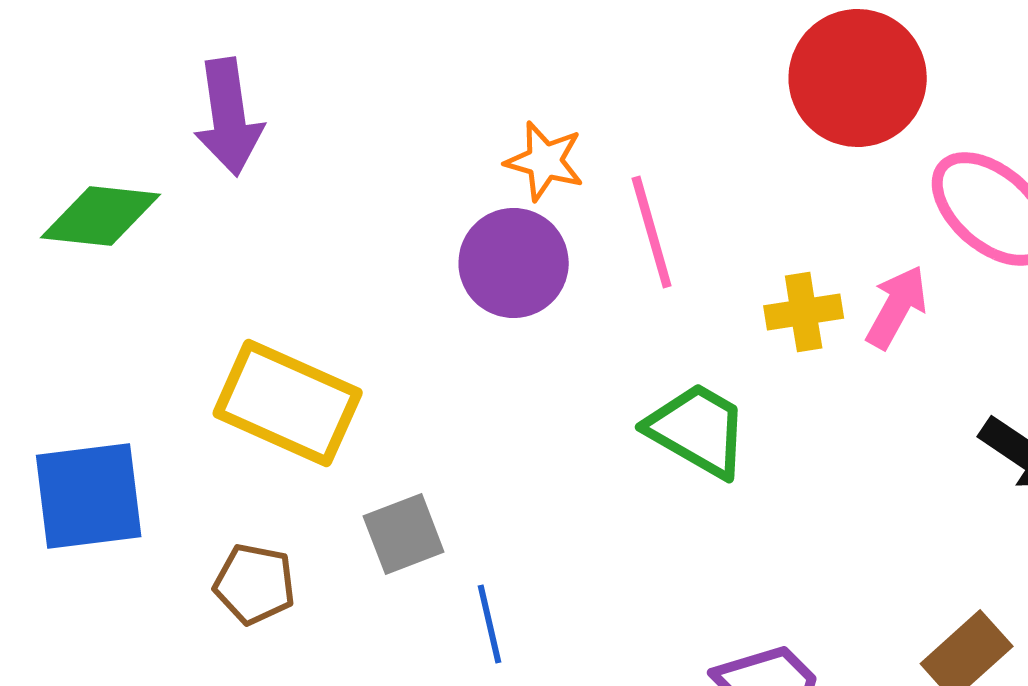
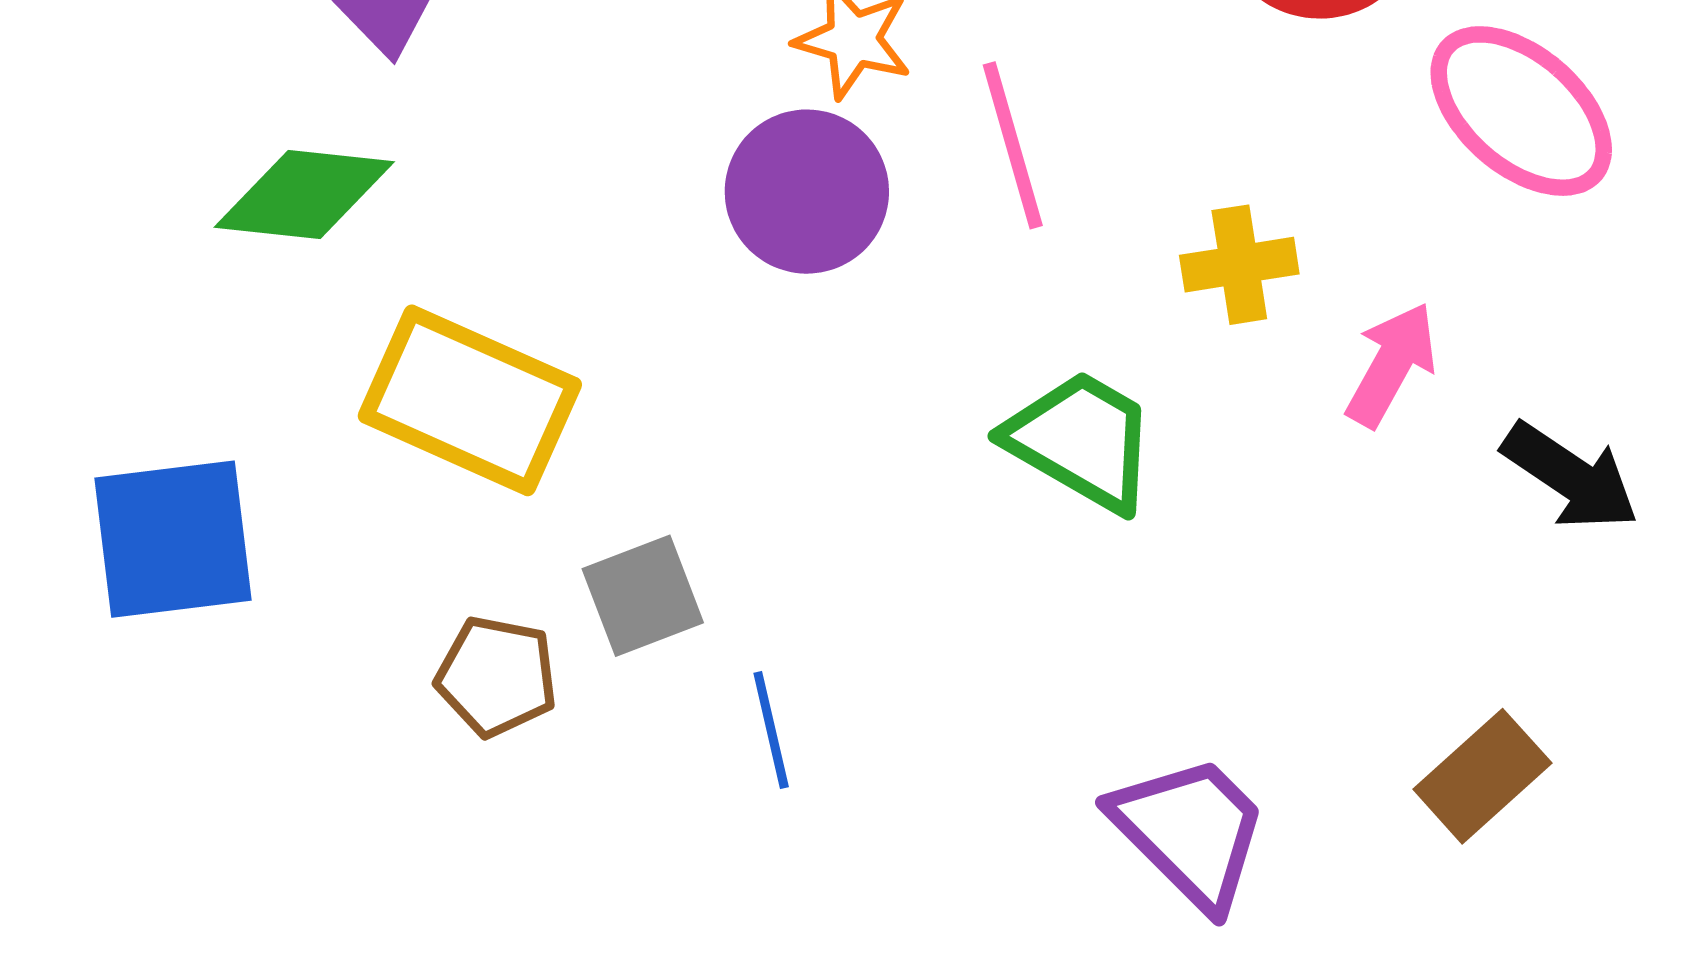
green diamond: (101, 216) -> (304, 195), moved
pink arrow: (897, 307) -> (1391, 365), moved
brown pentagon: (255, 584) -> (497, 676), moved

